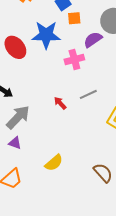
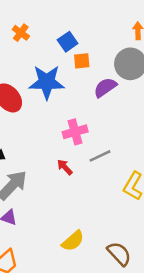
pink cross: (74, 59) -> (75, 132), moved
yellow semicircle: (54, 163) -> (73, 241), moved

